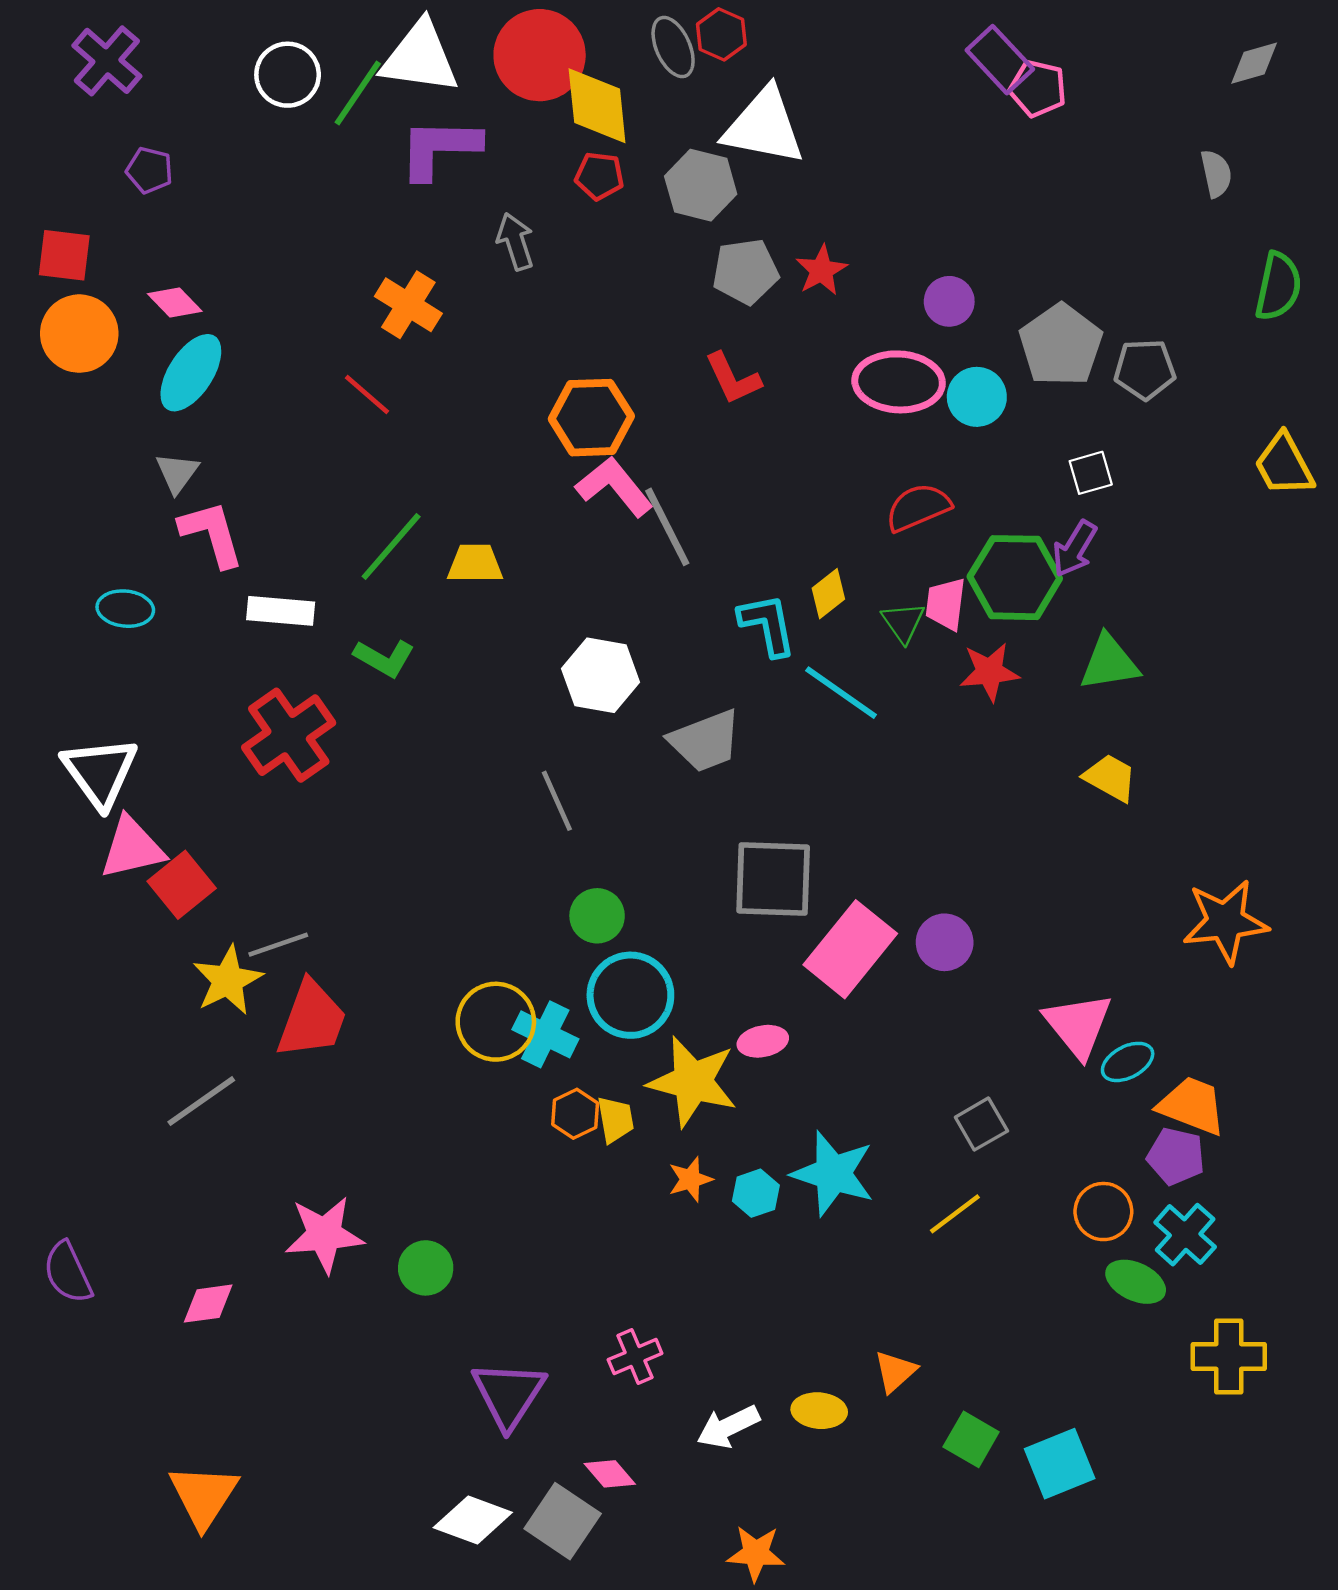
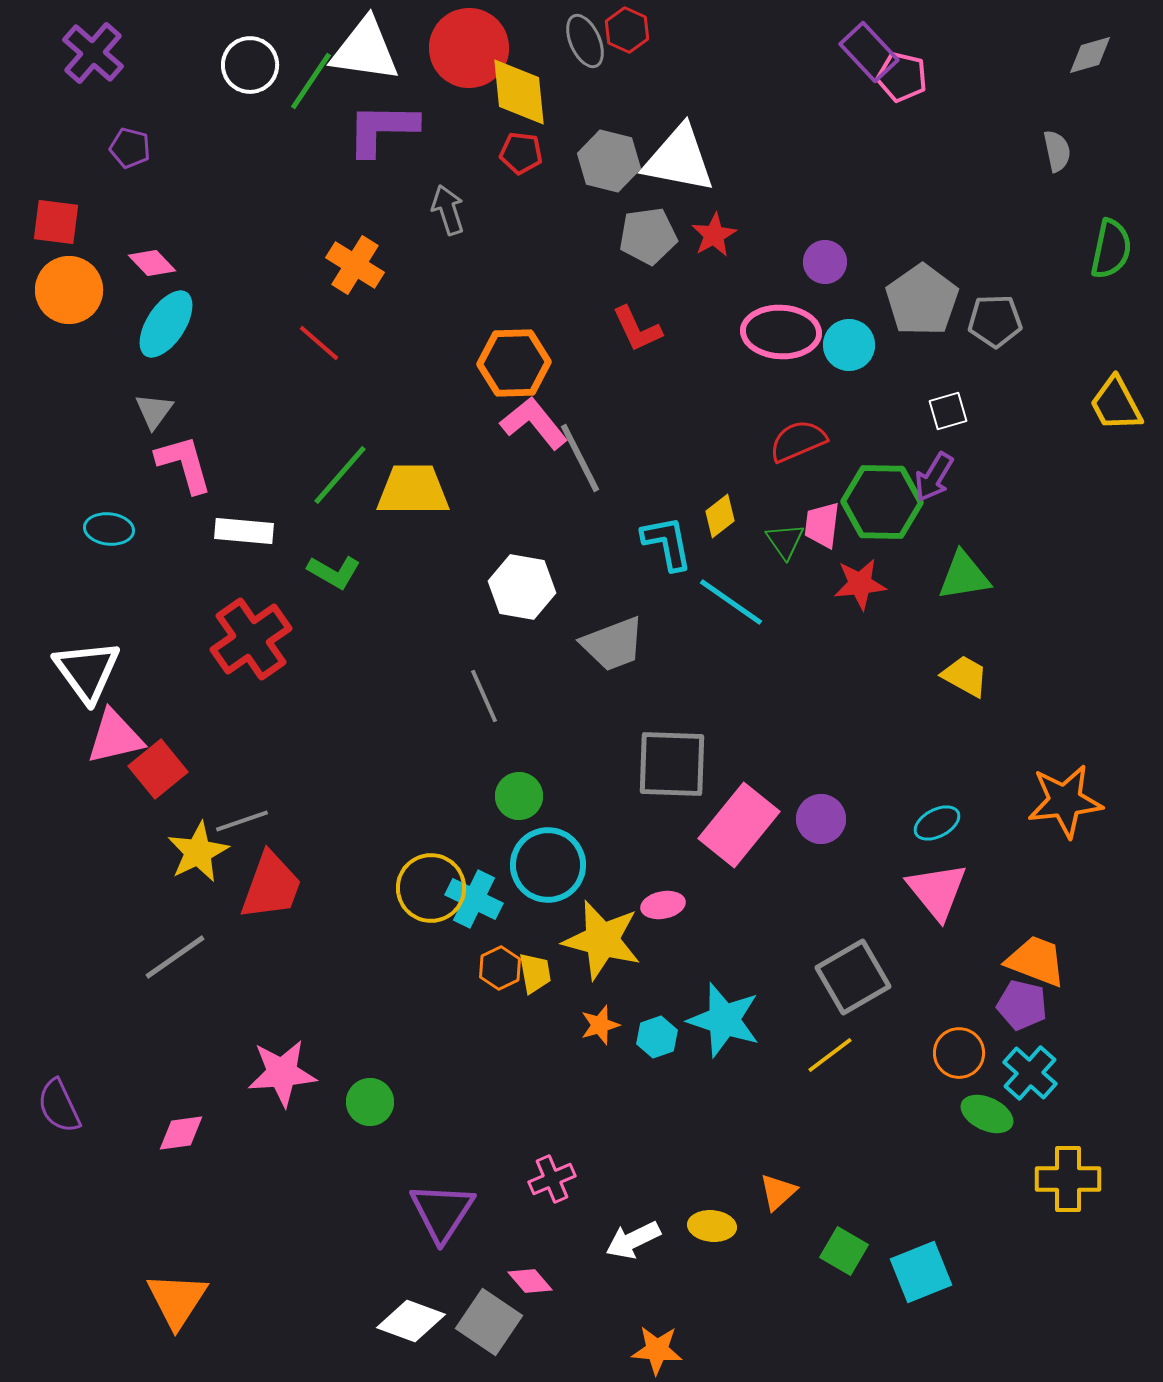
white triangle: (764, 126) -> (679, 159), moved
yellow trapezoid: (475, 564) -> (413, 490), size x1.5
cyan ellipse: (1128, 1062) -> (937, 823), moved
gray square: (981, 1124) -> (853, 977), size x1.6

